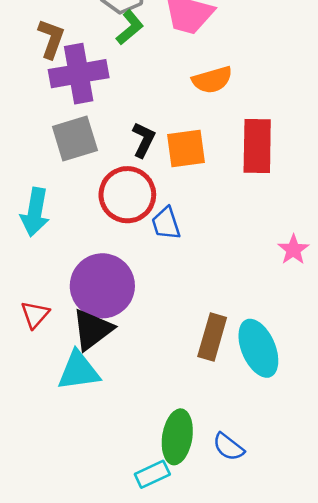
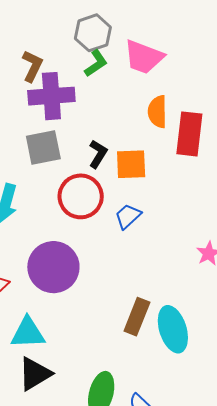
orange semicircle: (212, 80) -> (157, 112), turned 100
red rectangle: (257, 146) -> (189, 134), moved
blue trapezoid: (166, 223) -> (128, 216), moved, turned 60
black triangle: (92, 330) -> (35, 374), moved

